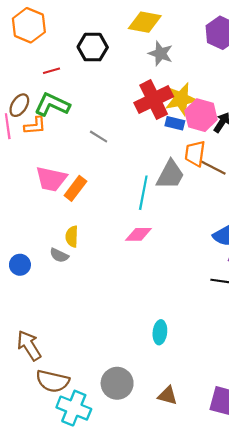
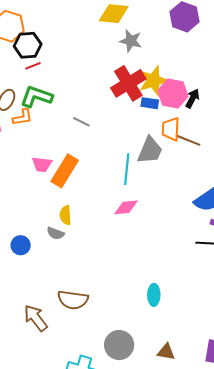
black hexagon: (93, 47) -> (28, 45), moved
pink trapezoid: (51, 179) -> (42, 164), size x0.7
orange rectangle: (75, 188) -> (65, 171), size x1.4
brown semicircle: (53, 381) -> (73, 300), moved

